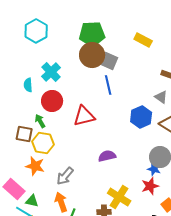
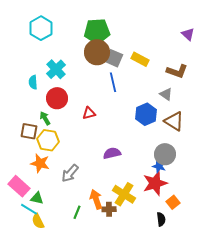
yellow rectangle: (143, 40) -> (140, 59), moved
red triangle: (84, 116) -> (89, 113), size x0.6
red star: (150, 186) -> (155, 183), size x1.4
orange arrow: (61, 202) -> (96, 199), moved

